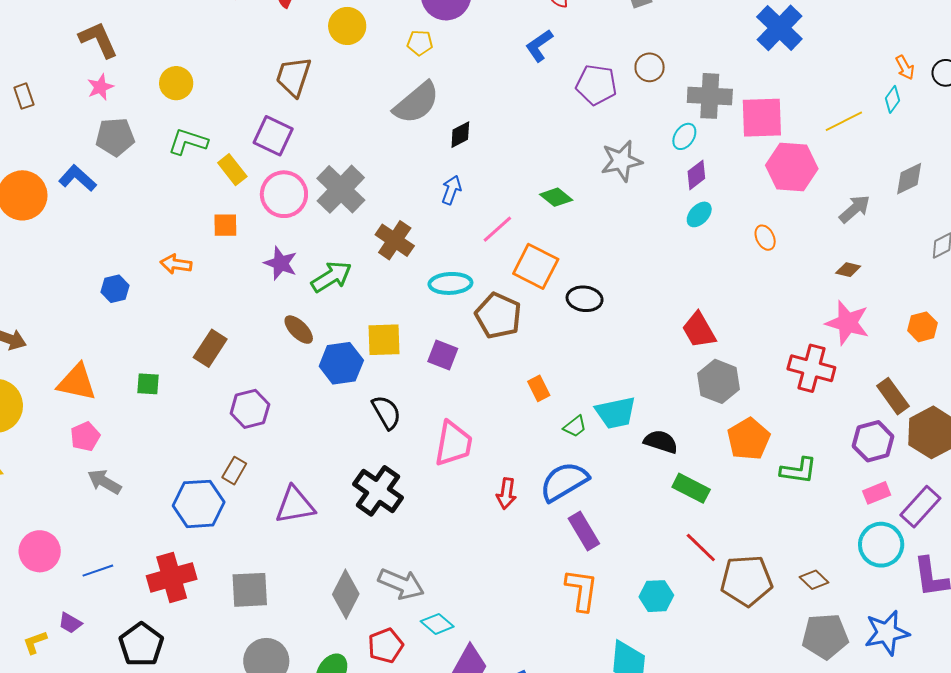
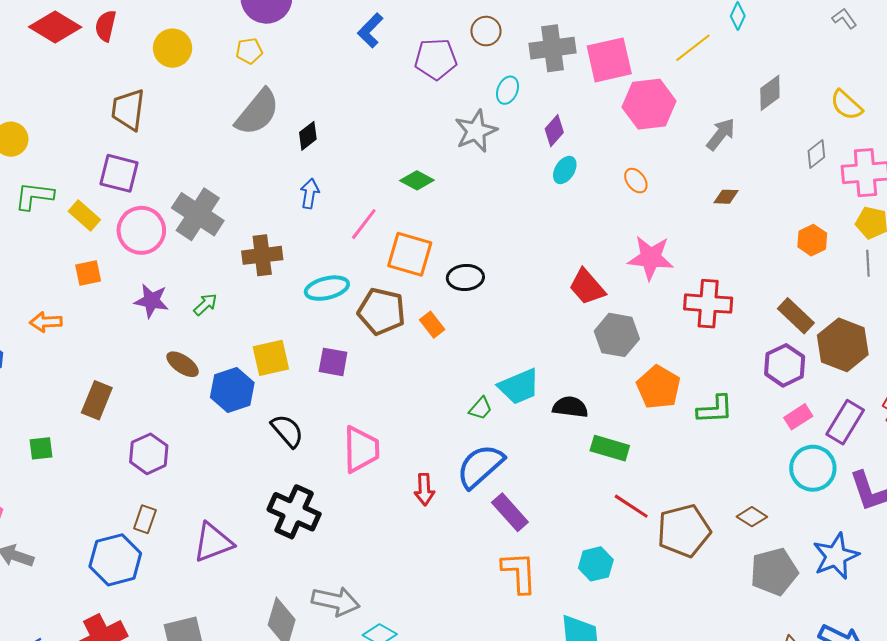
cyan ellipse: (684, 136) -> (507, 90), moved
brown cross: (395, 240) -> (262, 255), turned -30
green arrow: (331, 277) -> (205, 304), size x0.6
pink star: (847, 323) -> (651, 258), moved
orange rectangle: (539, 388) -> (432, 325), moved

